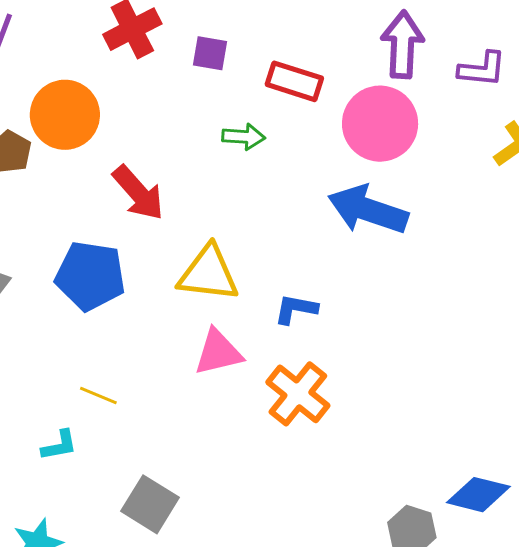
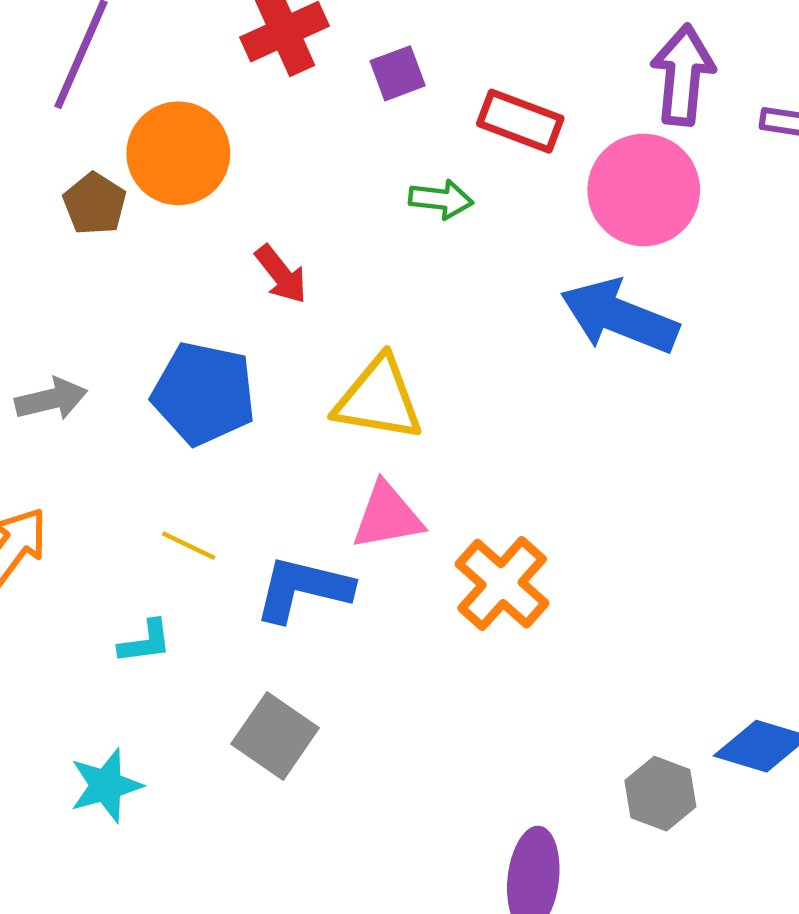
purple square: (210, 53) -> (398, 73), turned -33
red arrow: (138, 193) -> (281, 274), size x0.7
blue L-shape: (296, 309) -> (303, 589), moved, size x1.5
yellow line: (98, 396) -> (189, 546), moved

